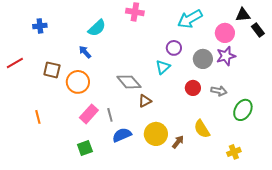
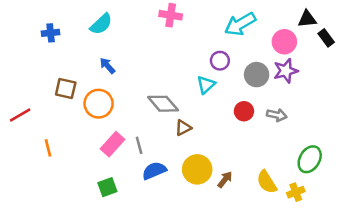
cyan semicircle: (97, 28) -> (101, 24), moved
red line: (15, 63) -> (20, 115), moved
green ellipse: (243, 110) -> (310, 159), moved
yellow semicircle: (202, 129) -> (267, 182), moved

